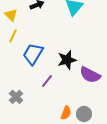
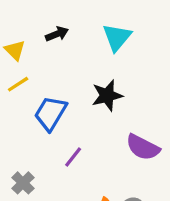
yellow line: (13, 36) -> (18, 84), turned 32
black star: (67, 60) -> (107, 96), moved

